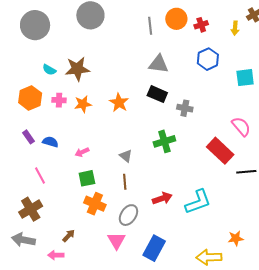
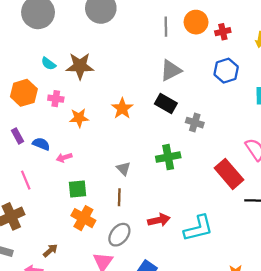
gray triangle: (159, 64) -> (171, 70), turned -40
orange star: (83, 104) -> (79, 118), moved
pink arrow: (82, 152) -> (64, 158), moved

